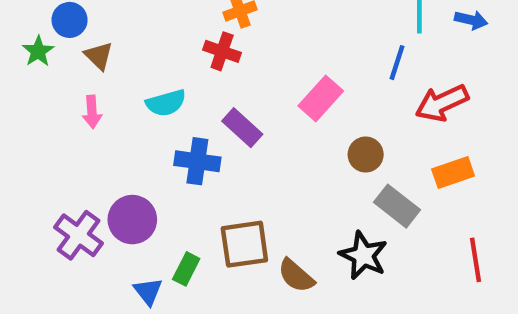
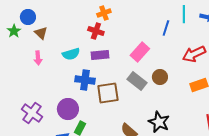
blue line: (397, 63) -> (166, 28), moved
purple rectangle: (242, 128) -> (100, 55), moved, turned -48
gray rectangle: (397, 206) -> (137, 81), moved
purple circle: (132, 220) -> (68, 109), moved
brown square: (244, 244) -> (108, 93), moved

